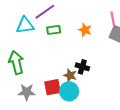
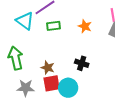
cyan triangle: (25, 25) -> (25, 21), turned 42
brown star: (70, 75) -> (48, 68), moved

